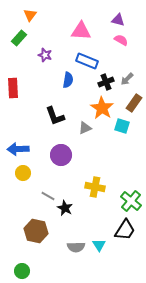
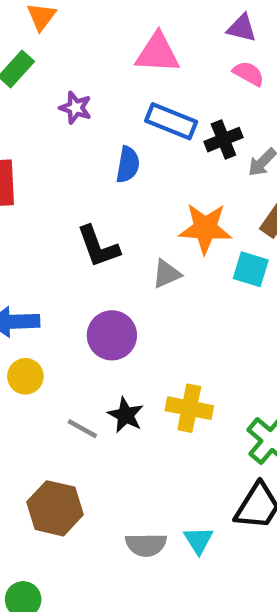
black cross: (106, 82) -> (223, 140), moved
orange star: (102, 108) -> (205, 228), turned -30
black star: (65, 208) -> (126, 415), moved

